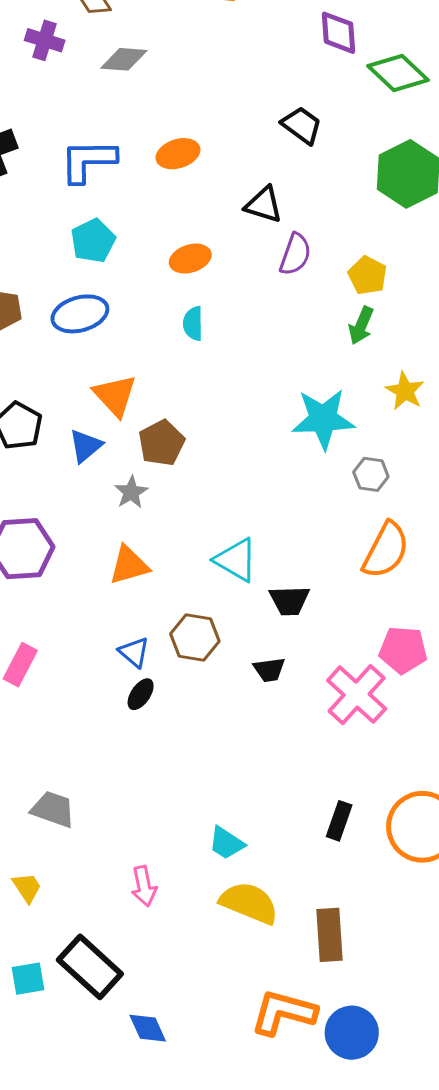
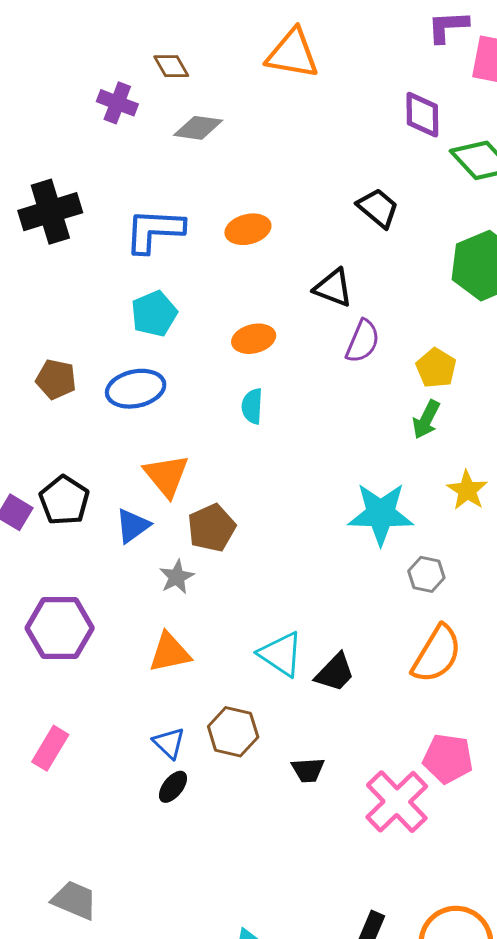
black trapezoid: (289, 600) -> (335, 673), moved, turned -48

